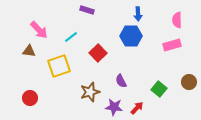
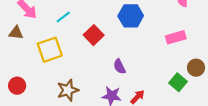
pink rectangle: (172, 45) -> (176, 37), moved
green square: (159, 89) -> (178, 82), moved
brown star: (90, 92) -> (68, 90), moved

